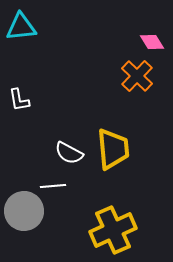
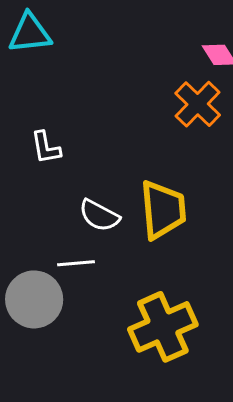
white L-shape: (19, 100) -> (46, 148), moved

